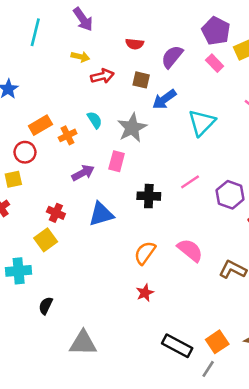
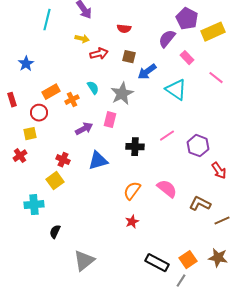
purple semicircle: (172, 57) -> (167, 39), moved
pink rectangle: (215, 63) -> (187, 58), moved
cyan triangle: (202, 123) -> (176, 90), turned -40
gray triangle: (83, 343) -> (84, 261), turned -40

